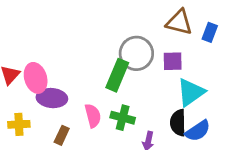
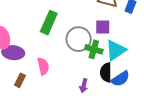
gray circle: (136, 53) -> (79, 39), moved
green rectangle: (117, 75) -> (49, 23), moved
green cross: (123, 118) -> (94, 49), moved

